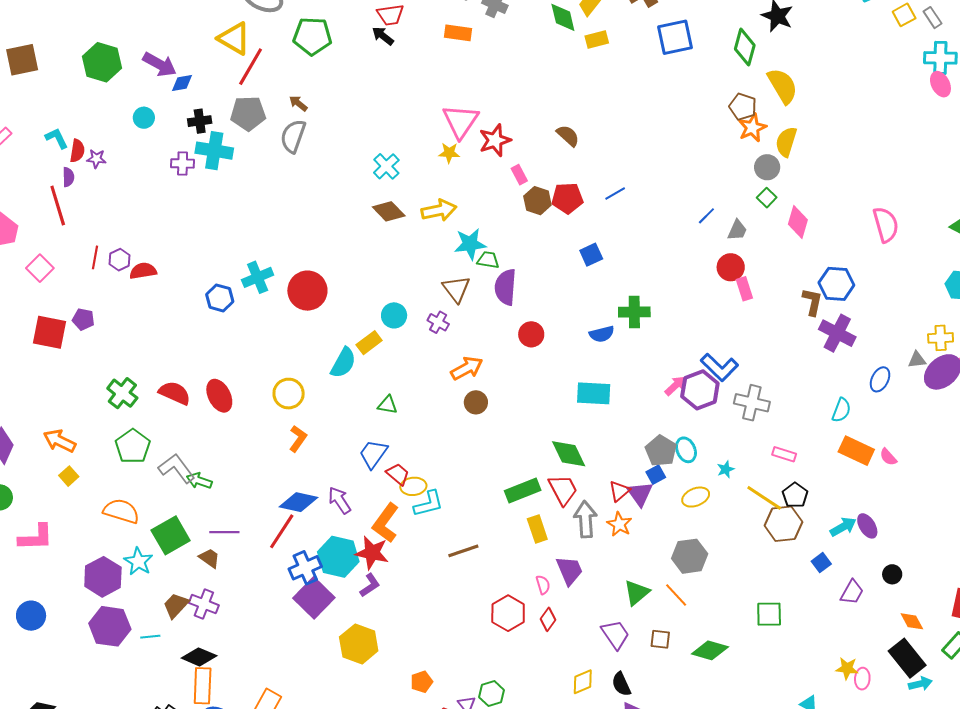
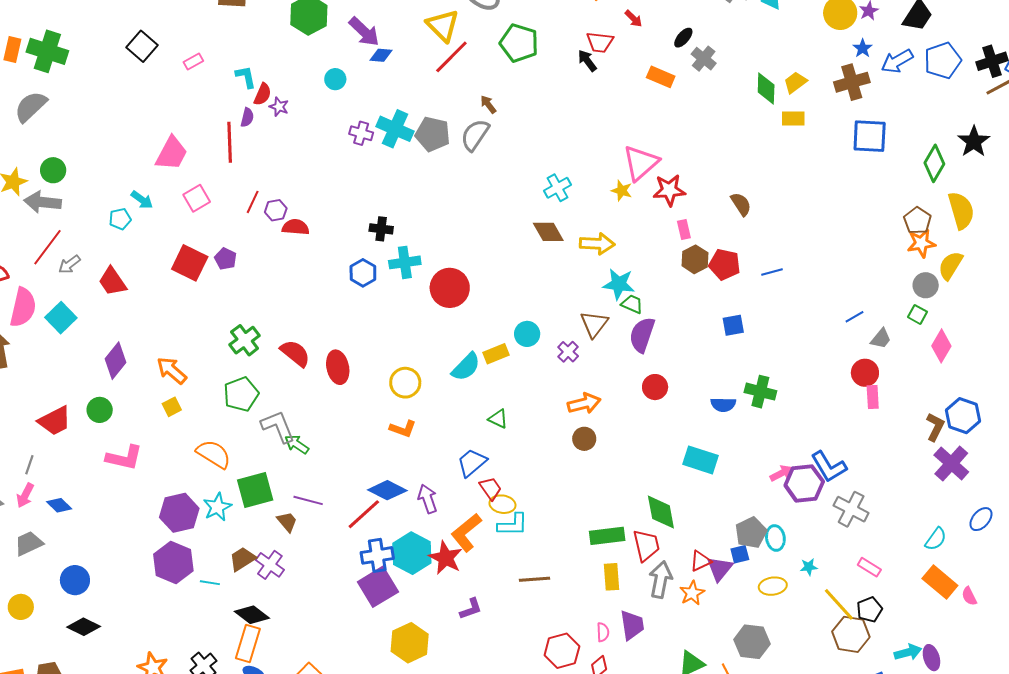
gray pentagon: (248, 113) -> (433, 134), moved
black cross: (200, 121) -> (381, 229), moved
green square: (767, 198) -> (917, 314), turned -30
orange L-shape: (298, 439) -> (403, 429), turned 60
purple L-shape: (370, 585) -> (471, 609), moved
blue circle: (31, 616) -> (75, 580), moved

